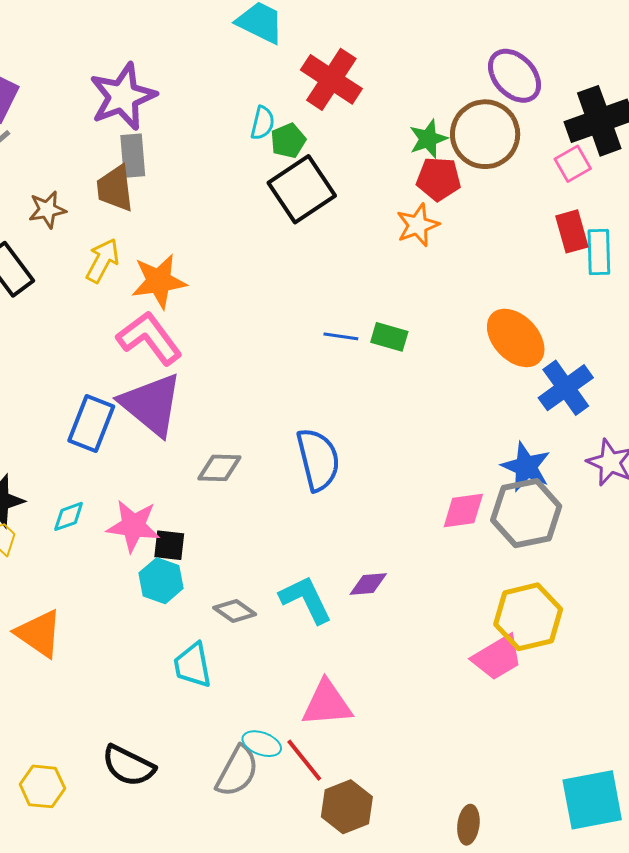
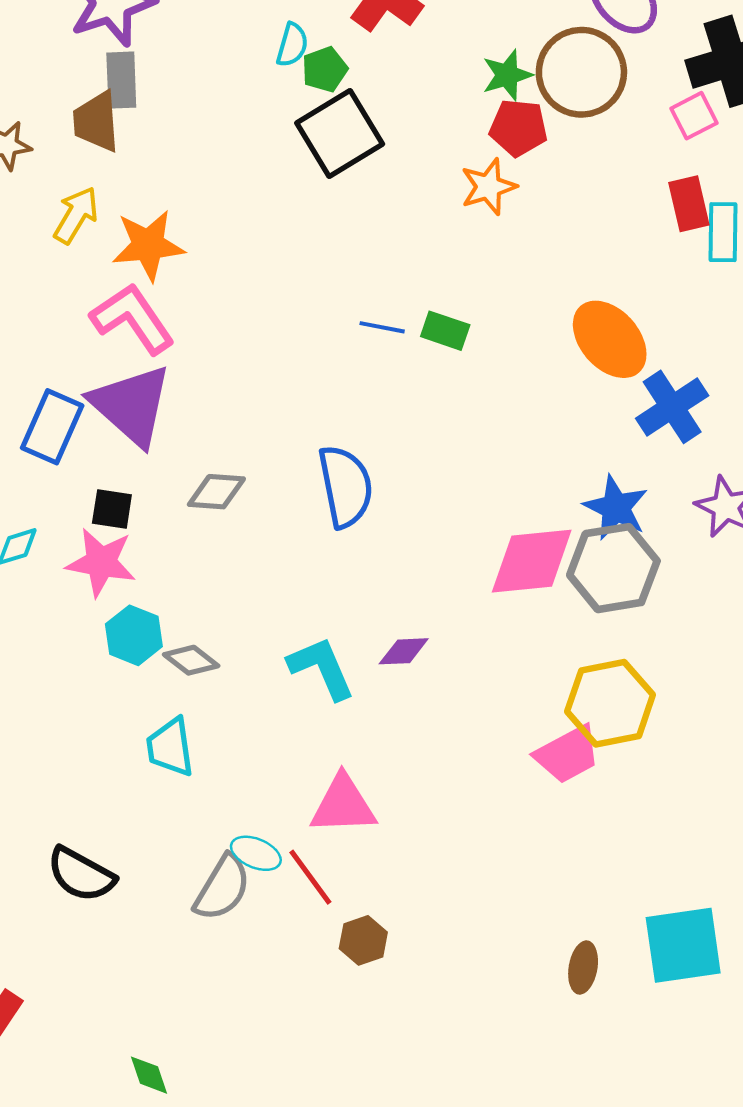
pink diamond: (463, 511) -> (532, 561), size x1.5
black square: (169, 545) -> (112, 509), moved
gray diamond: (235, 611) -> (191, 660), moved
brown hexagon: (347, 807) -> (363, 940), size x0.7
brown ellipse: (468, 825) -> (583, 968), moved

